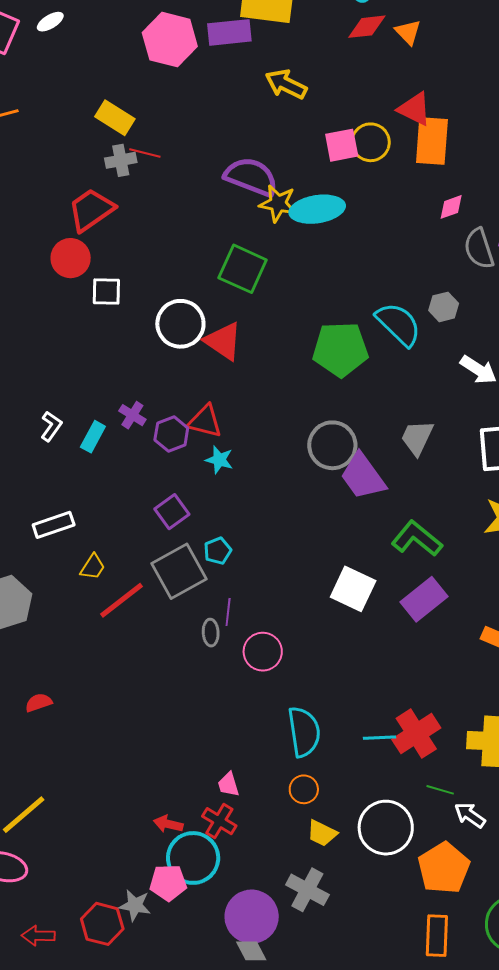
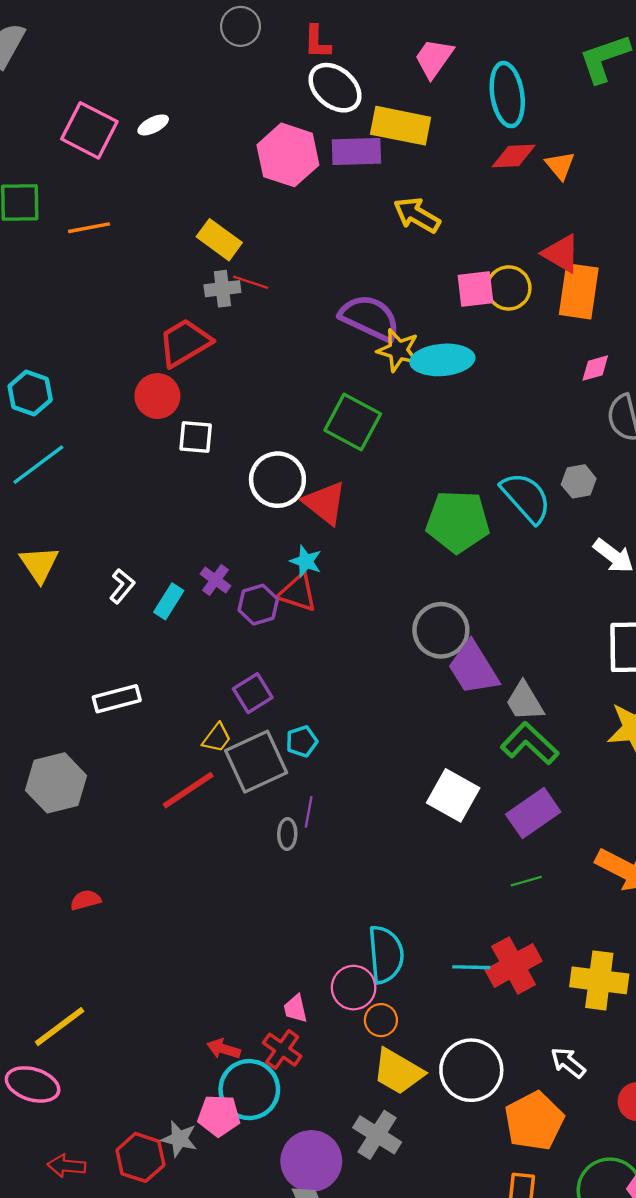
gray trapezoid: (417, 438) -> (525, 701), moved, turned -60
cyan star: (219, 460) -> (306, 561), moved
yellow trapezoid: (93, 567) -> (217, 738), moved
pink circle: (263, 652) -> (354, 988), moved
green line: (440, 790) -> (526, 881), moved, turned -36
yellow trapezoid: (322, 833) -> (398, 1072), size x1.5

